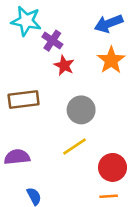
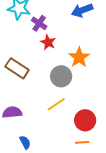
orange star: (111, 60) -> (79, 57), moved
brown rectangle: (24, 99) -> (17, 68), turned 40

